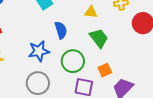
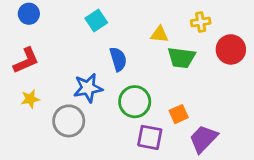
green trapezoid: (99, 38) -> (181, 58), moved, turned 135
gray circle: (38, 83) -> (69, 121), moved

